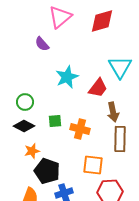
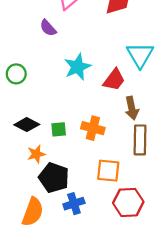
green circle: (25, 102) -> (16, 74), moved
green square: (55, 121) -> (59, 129), moved

